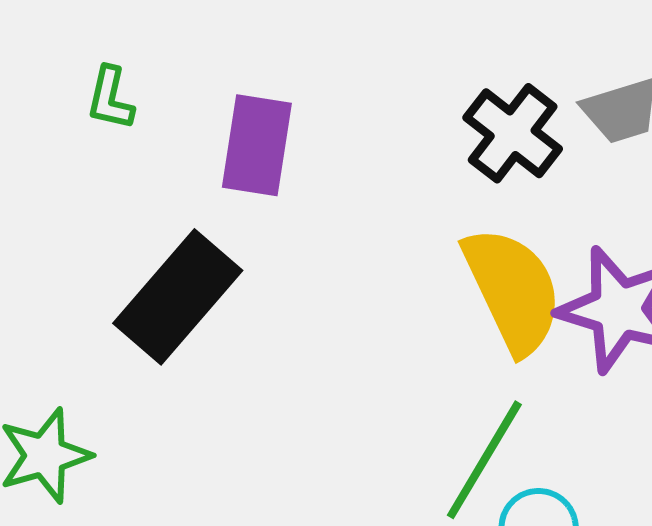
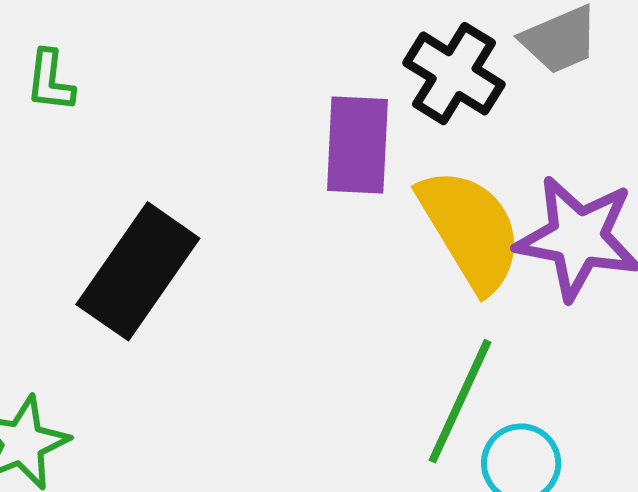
purple rectangle: (257, 145) -> (357, 145), moved

